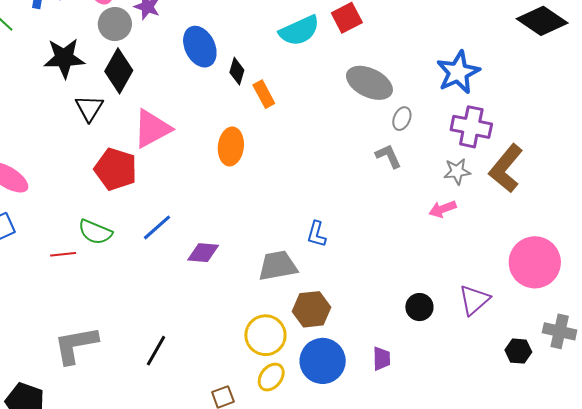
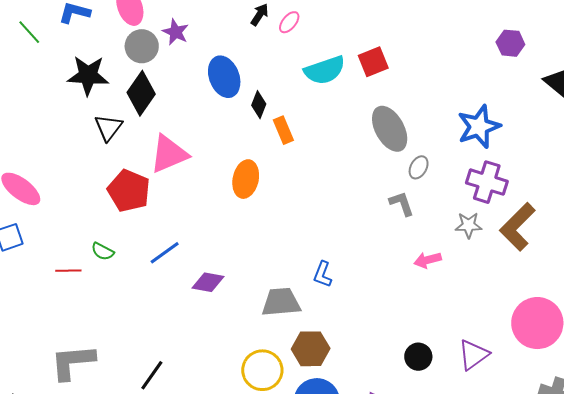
gray ellipse: (369, 83) -> (390, 129), turned 30
pink arrow: (443, 209) -> (428, 260), moved
green semicircle: (95, 232) -> (103, 251), size x0.7

